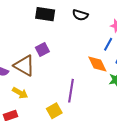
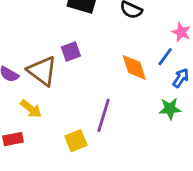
orange diamond: (97, 64) -> (134, 67), moved

